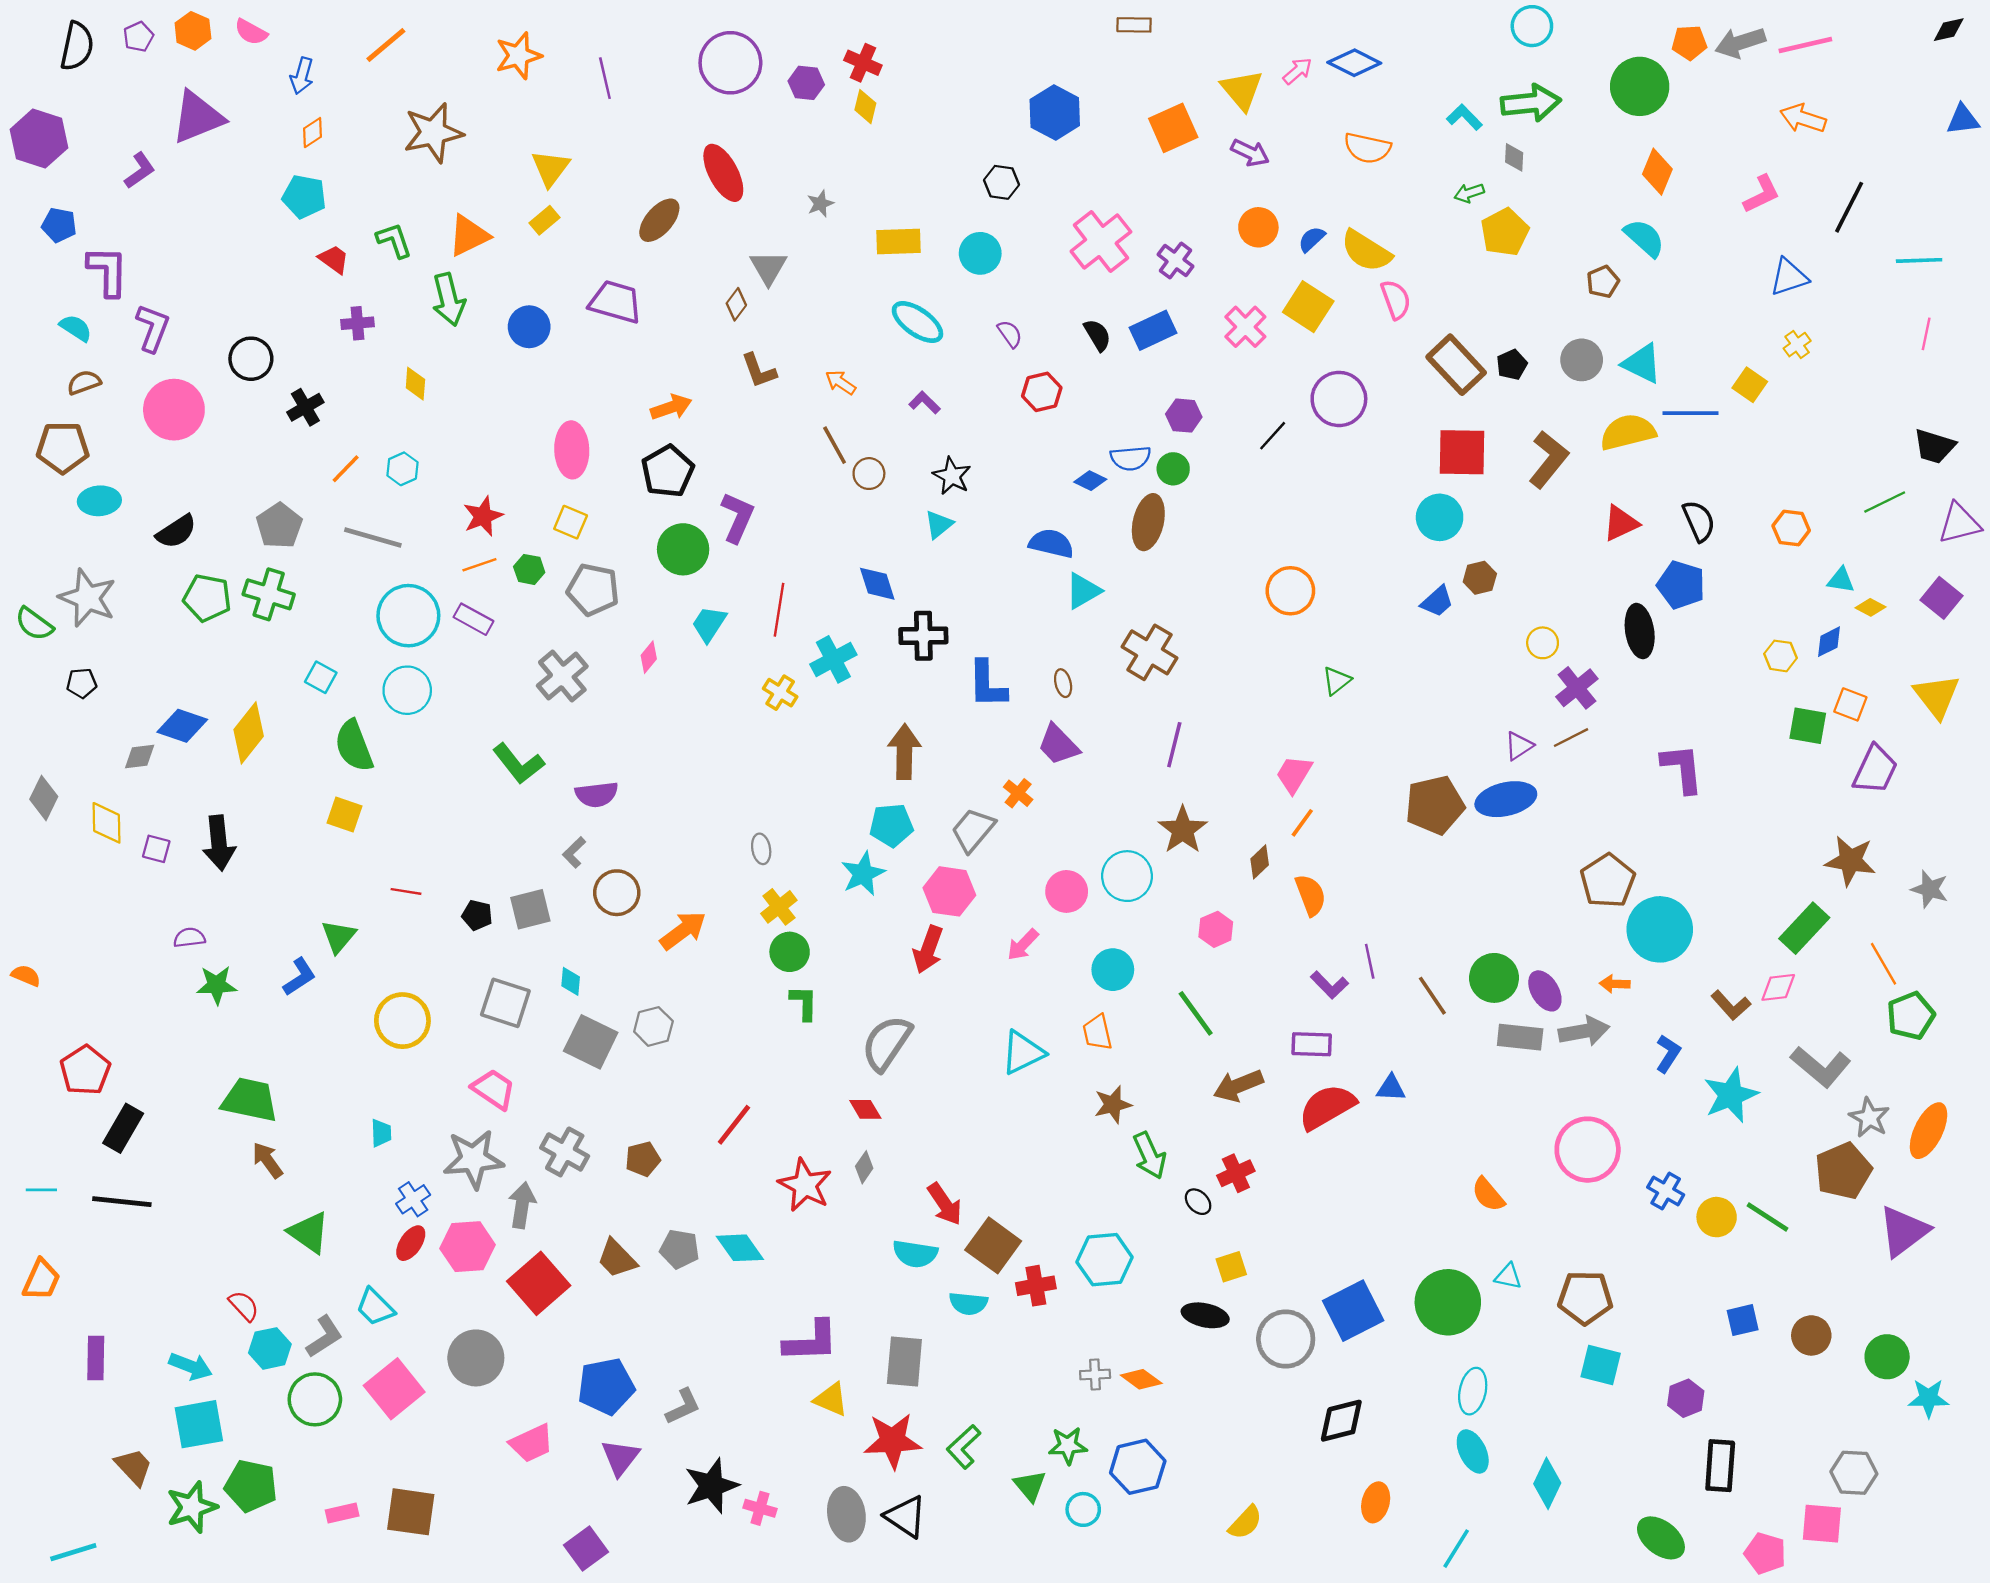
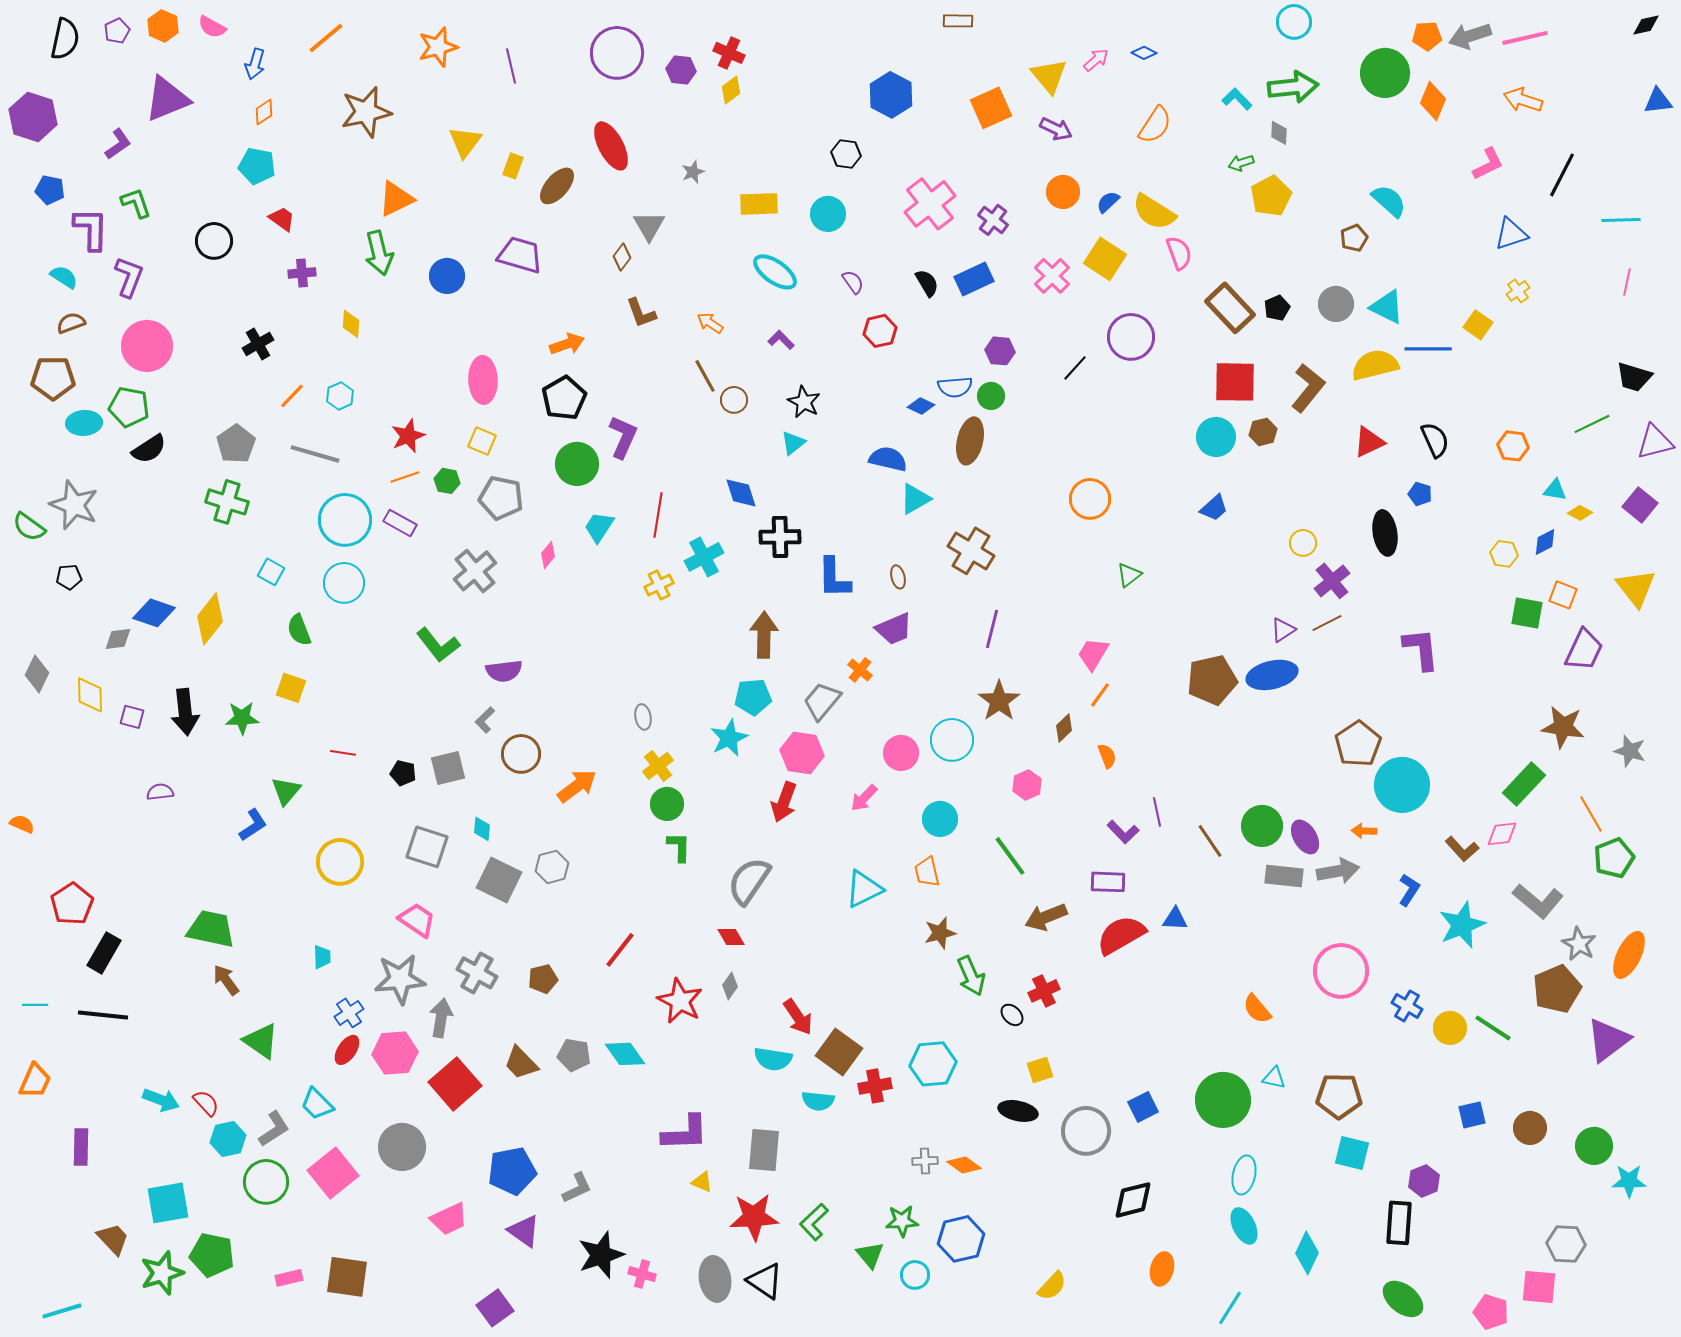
blue diamond: (1354, 63) -> (1144, 53), size x0.6
yellow diamond: (865, 107) -> (731, 90), turned 40
orange semicircle: (1367, 148) -> (1155, 125), turned -69
orange diamond: (1657, 172) -> (1433, 101), moved
yellow rectangle: (545, 220) -> (513, 166), moved, turned -30
green L-shape: (394, 240) -> (136, 203), moved
black circle: (251, 359) -> (214, 241), moved
brown hexagon: (1480, 578) -> (1263, 432), moved
blue pentagon: (1681, 585) -> (1420, 494), size x0.6
green pentagon: (207, 598) -> (129, 407), moved
yellow cross: (780, 693) -> (659, 585), turned 32
purple trapezoid: (1058, 745) -> (894, 629), turned -69
green semicircle: (354, 746) -> (299, 630), size x0.7
orange semicircle: (1311, 895) -> (1107, 756), size x0.7
green star: (217, 985) -> (242, 718), moved
blue square: (1353, 1311) -> (1143, 1107), size x0.6
cyan arrow: (191, 1366) -> (161, 1100), moved
yellow triangle: (831, 1399) -> (702, 1182), size x0.7
purple triangle: (620, 1457) -> (524, 1231), turned -33
black rectangle: (1720, 1466) -> (1399, 1223), moved

